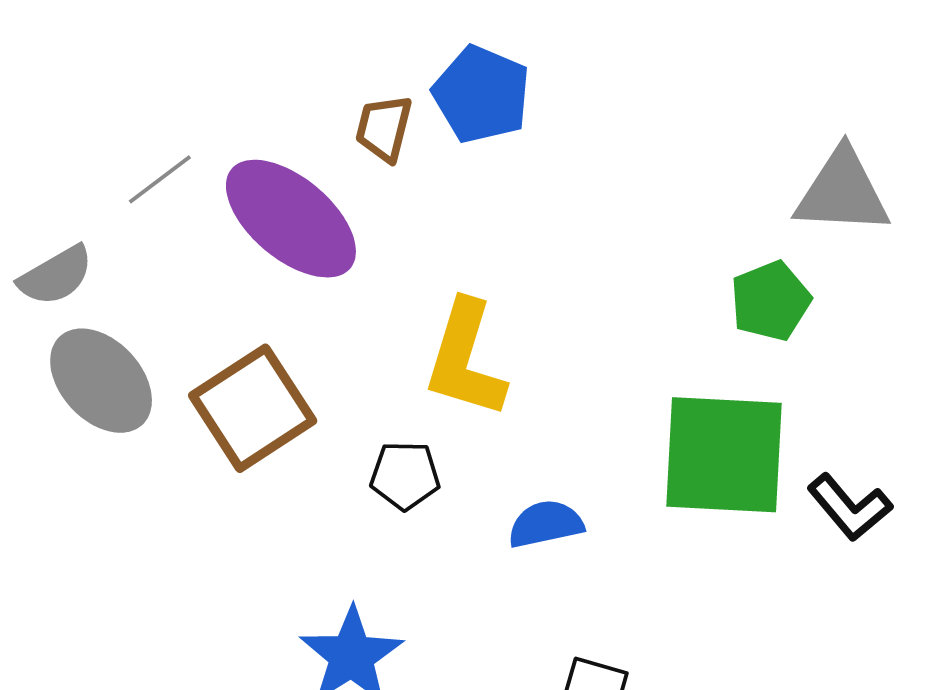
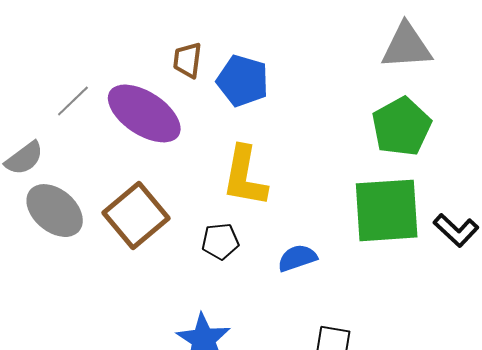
blue pentagon: (481, 94) -> (243, 81), moved
gray triangle: (842, 192) -> (407, 46), moved
green pentagon: (770, 301) -> (401, 127), size x1.4

